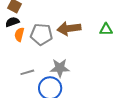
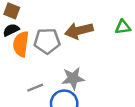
orange semicircle: (19, 35) -> (21, 44), size x1.5

